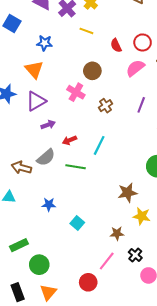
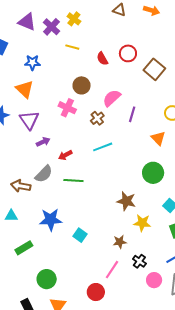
pink semicircle: (135, 68) -> (112, 98), moved
purple triangle: (36, 101) -> (29, 120), turned -30
cyan line: (99, 145) -> (103, 147), moved, turned 48
brown star: (127, 193) -> (126, 201), turned 30
blue star: (49, 204) -> (51, 220), size x1.6
green rectangle: (19, 245) -> (24, 248), moved

